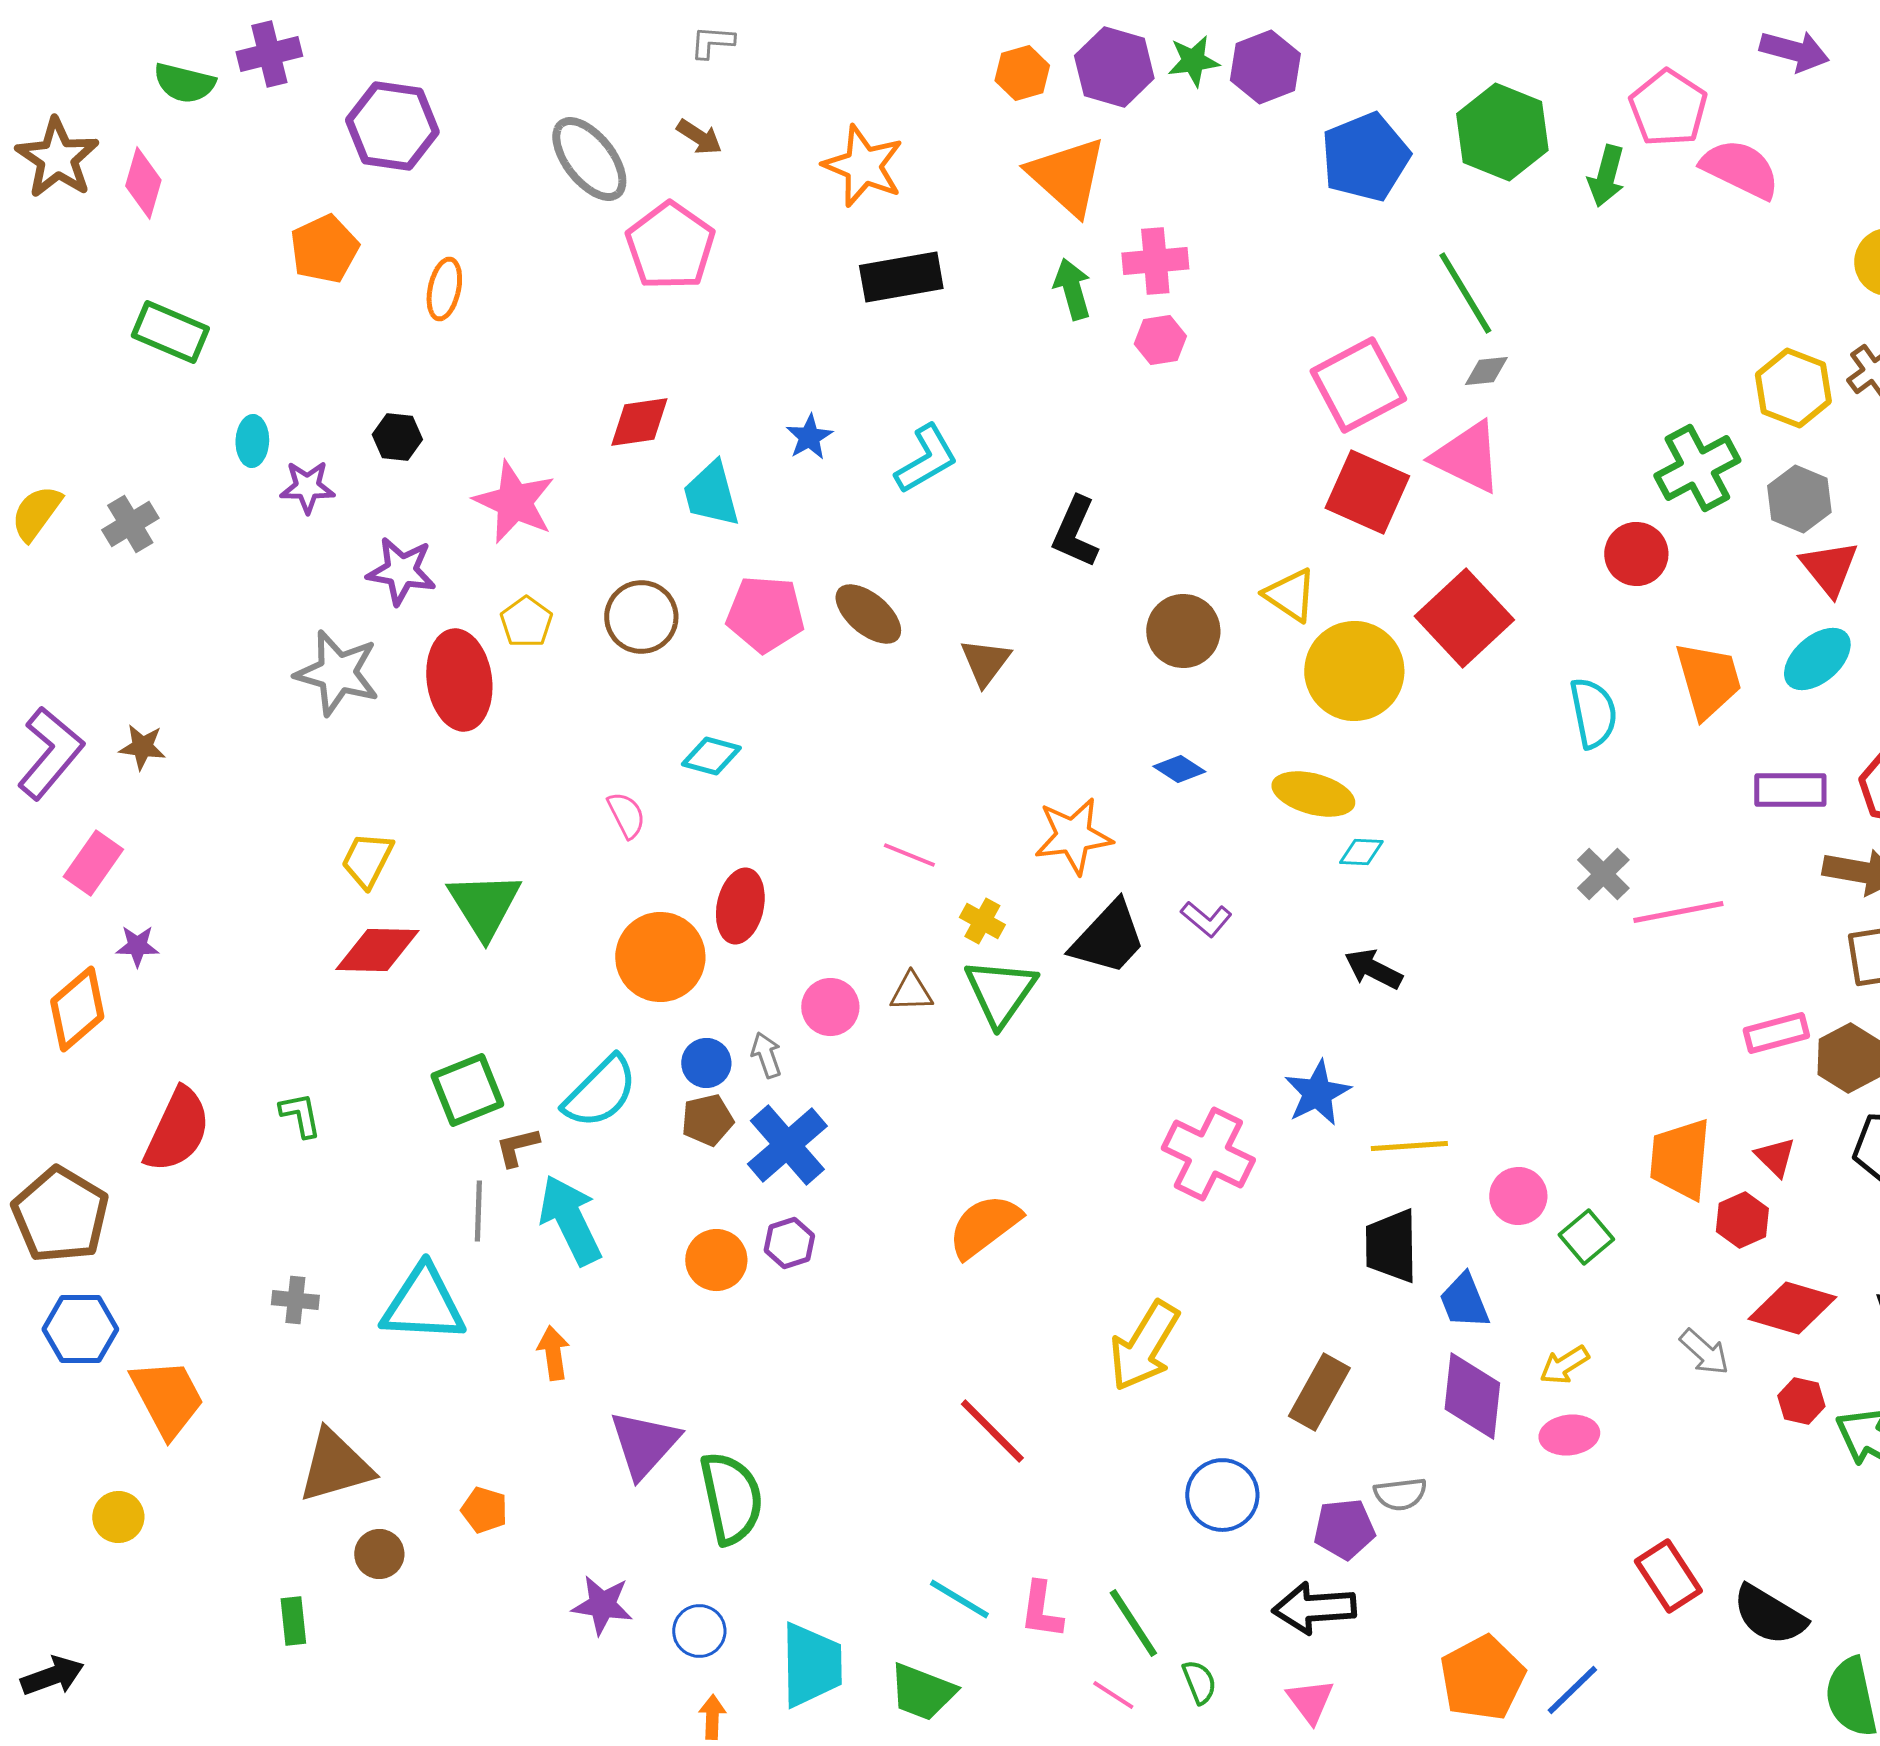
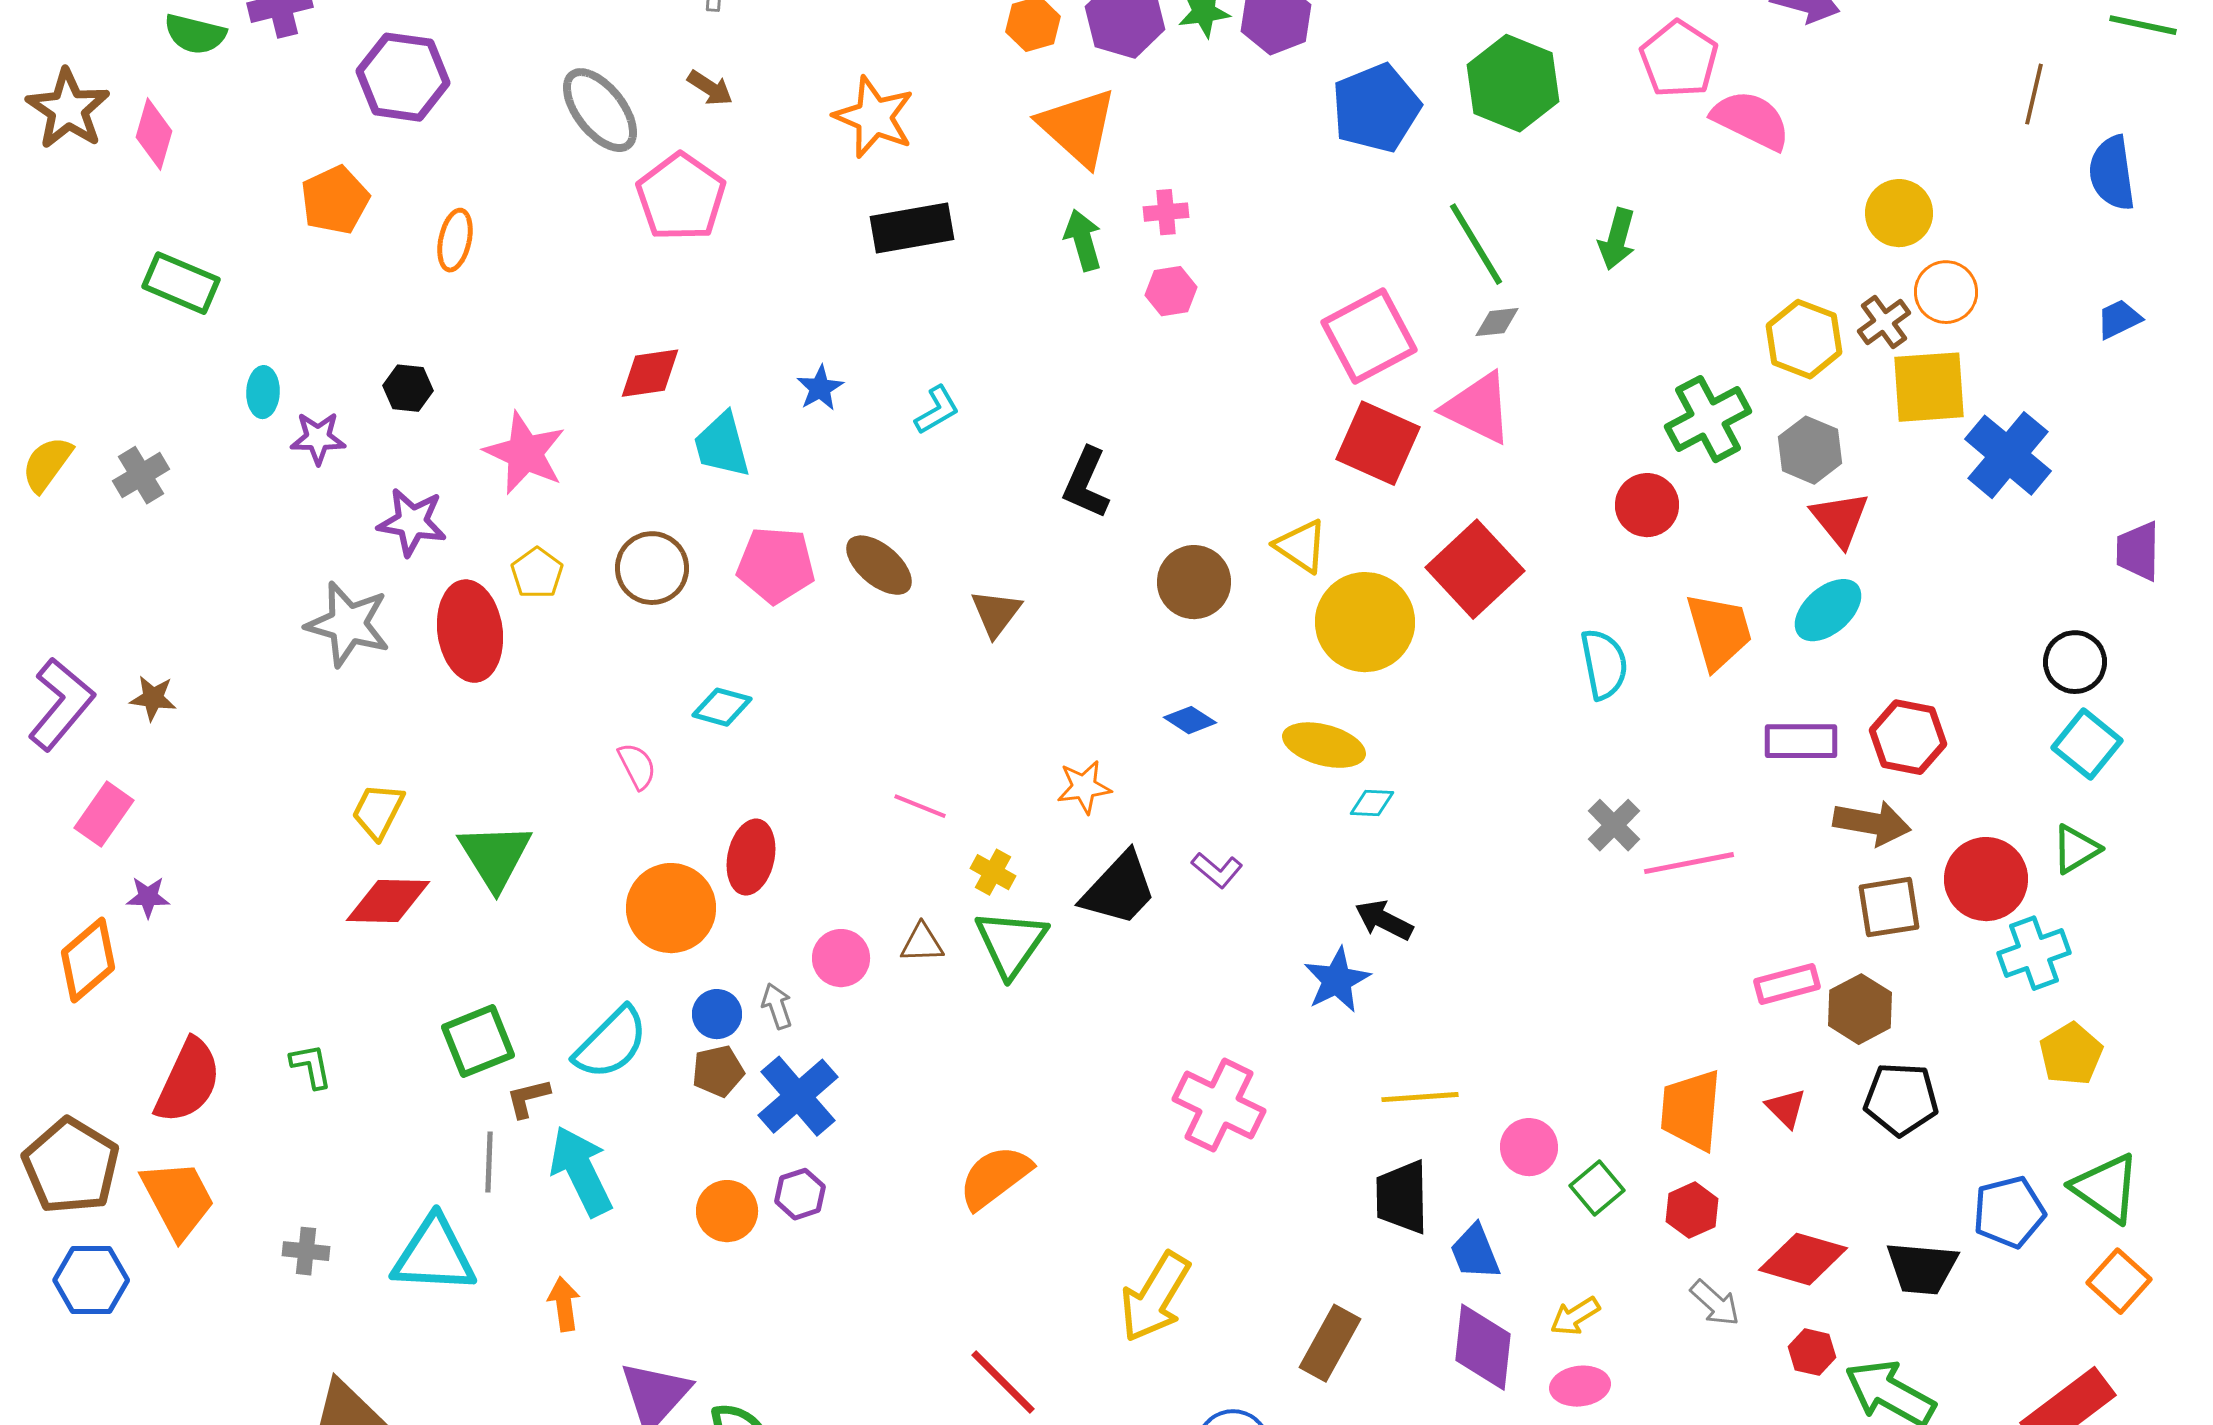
green arrow: (1606, 176) -> (1617, 239), moved
pink cross: (1155, 261) -> (1166, 212), size x0.7
cyan L-shape: (926, 459) -> (937, 410), size x0.7
orange star: (1073, 836) -> (1084, 787), size x0.7
blue star: (1317, 1093) -> (1337, 980), moved
red hexagon: (1742, 1220) -> (1692, 1210), moved
orange trapezoid: (167, 1398) -> (178, 1199), moved

